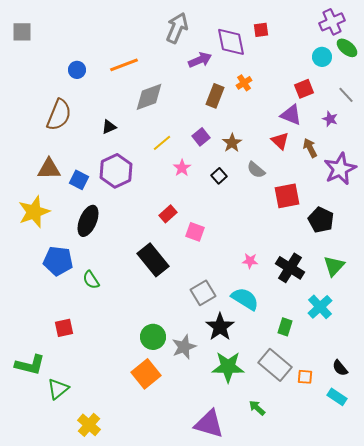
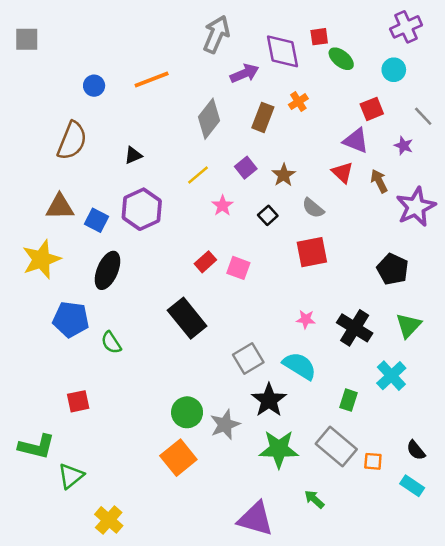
green ellipse: (347, 48) -> (341, 59), moved
gray diamond: (149, 97) -> (209, 119), moved, turned -32
red square: (287, 196) -> (312, 252), moved
pink square: (195, 232) -> (238, 268), moved

